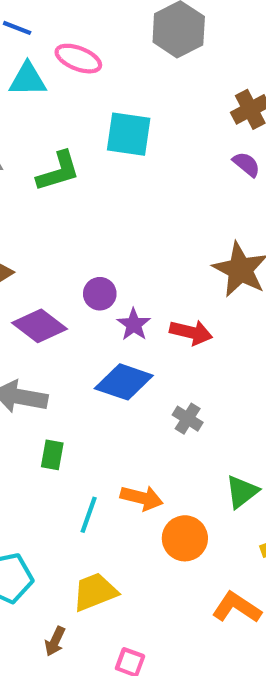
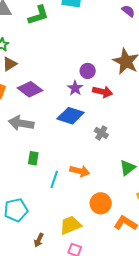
purple circle: (100, 294) -> (88, 71), moved
green rectangle: (52, 455) -> (33, 158), moved
orange circle: (185, 538) -> (101, 203), moved
yellow trapezoid: (95, 592) -> (70, 225), moved

